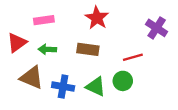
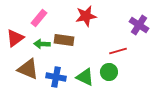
red star: (97, 18) -> (86, 16), turned 30
pink rectangle: (44, 20) -> (39, 18), turned -42
brown rectangle: (88, 49) -> (64, 40), moved

